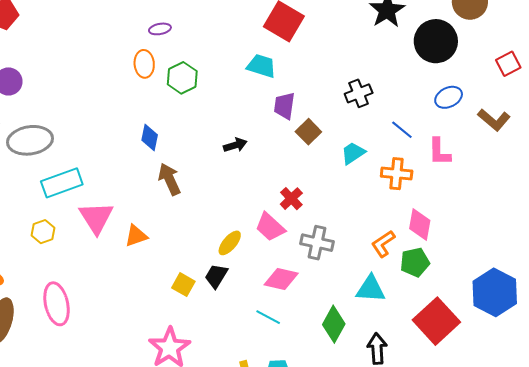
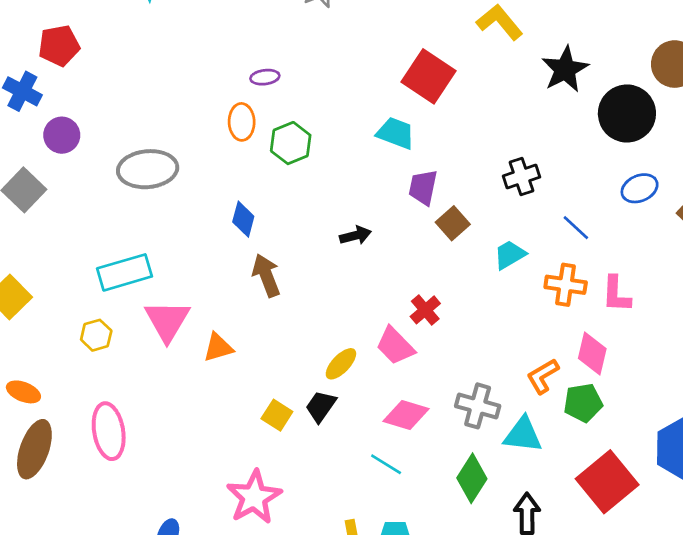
gray ellipse: (30, 140) -> (148, 169), moved
pink L-shape: (439, 152) -> (616, 294), moved
gray cross: (317, 243) -> (478, 406), moved

